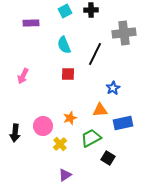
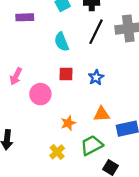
black line: (95, 54) -> (96, 32), moved
blue star: (113, 88) -> (96, 77), moved
pink circle: (43, 126) -> (40, 94), moved

